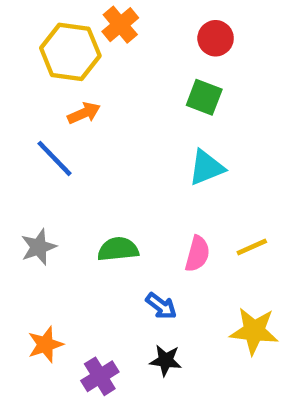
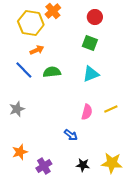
green semicircle: (118, 249) -> (52, 72), moved
yellow star: (254, 331) -> (112, 163), moved
black star: (166, 360) -> (83, 165), moved

